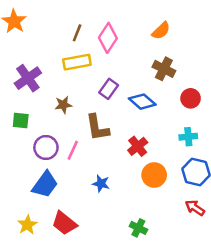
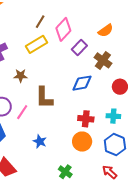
yellow rectangle: (77, 62) -> (36, 44), turned -30
purple rectangle: (109, 89) -> (79, 47), moved
blue diamond: (142, 102) -> (82, 83), turned -60
red cross: (138, 146) -> (86, 119), moved, turned 35
green cross: (138, 228) -> (65, 172), moved

